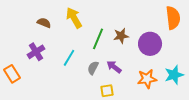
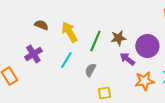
yellow arrow: (74, 18) -> (69, 32), moved
purple arrow: (114, 67) -> (127, 59), moved

